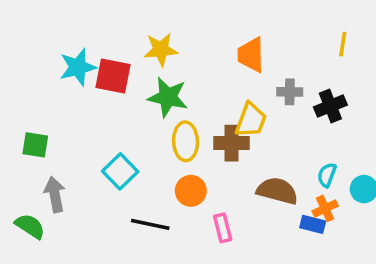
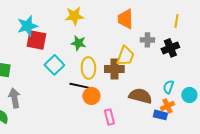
yellow line: (343, 44) -> (176, 21), moved
red square: (113, 76) -> (36, 40), moved
green star: (168, 97) -> (78, 43), size x0.7
cyan square: (120, 171) -> (54, 65), moved
black line: (150, 224) -> (80, 86), moved

